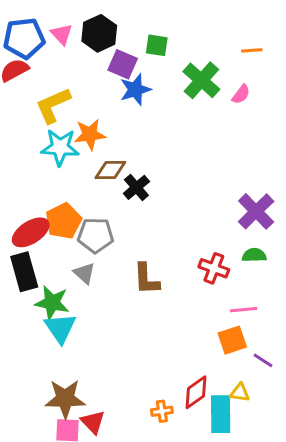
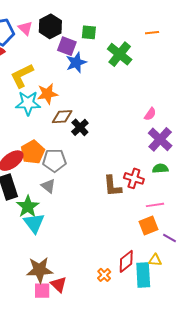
pink semicircle: (241, 94) -> (150, 114), moved
brown L-shape: (146, 279) -> (112, 186), moved
green star: (52, 303) -> (28, 207), turned 30
orange cross: (162, 411) -> (104, 275), turned -32

